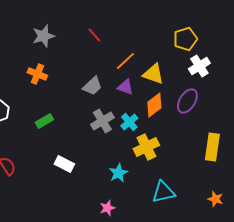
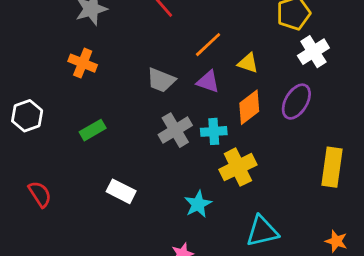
yellow triangle: (153, 74) -> (248, 63), size x0.7
gray trapezoid: (92, 86) -> (161, 80), turned 65
cyan cross: (129, 122) -> (214, 131), turned 36

